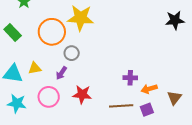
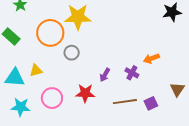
purple arrow: (61, 73) -> (105, 75), moved
purple cross: (130, 78) -> (132, 73), turned 32
orange arrow: (149, 89) -> (151, 58), moved

